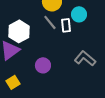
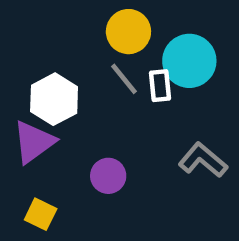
cyan circle: (79, 14) -> (189, 61), size x1.5
yellow square: (13, 82) -> (41, 214), turned -32

